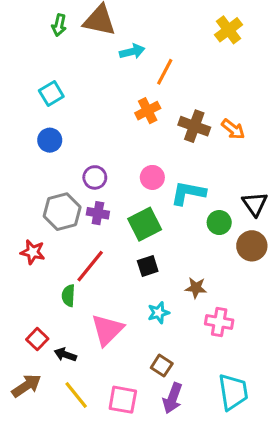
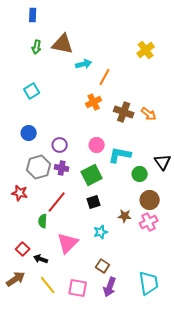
blue circle: (50, 140) -> (29, 133), moved
brown circle: (252, 246) -> (150, 200), moved
pink cross: (219, 322) -> (149, 222), moved, turned -36

